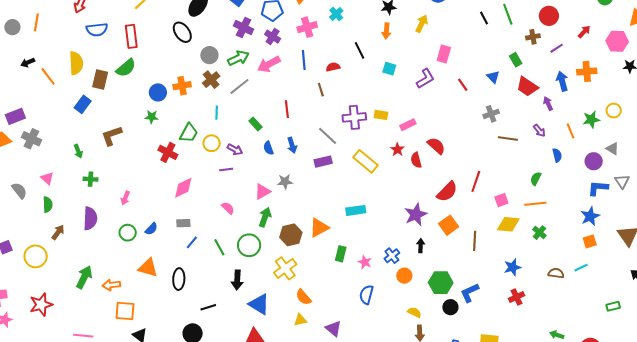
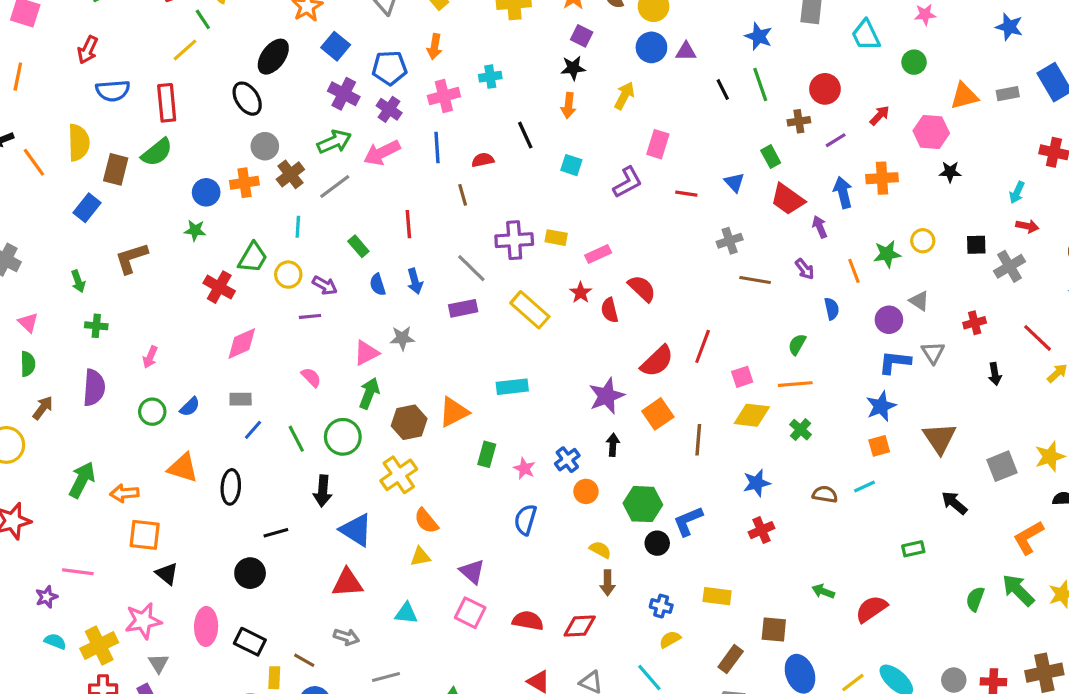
cyan cross: (336, 14) -> (490, 77), turned 32
gray circle: (209, 55) -> (265, 146), moved
red line: (463, 85) -> (686, 194), turned -48

